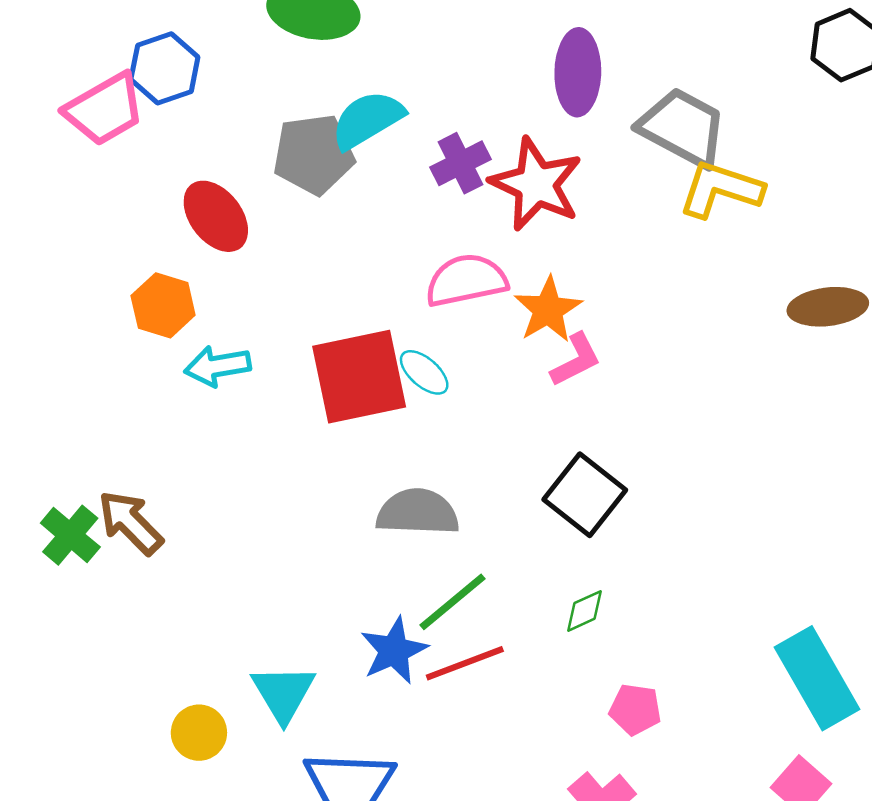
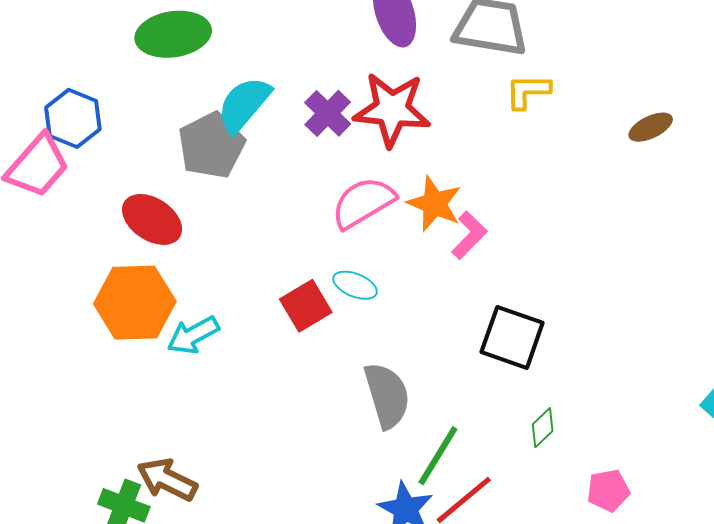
yellow L-shape: (721, 189) -> (528, 91), moved, size x0.7
orange hexagon: (163, 305) -> (135, 303), size x1.5
brown ellipse: (828, 307) -> (651, 127), size x0.7
red square: (359, 377) -> (306, 306), size x0.6
gray semicircle: (418, 512) -> (387, 395), turned 90

